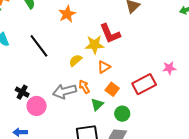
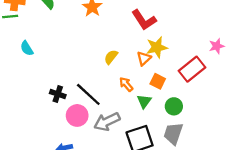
yellow star: (95, 45) -> (157, 47), moved
black line: (39, 46) -> (88, 94), moved
gray arrow: (65, 91) -> (107, 122), moved
black cross: (22, 92) -> (58, 94), moved

